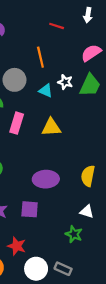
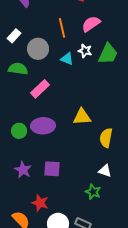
pink semicircle: (91, 53) -> (91, 24), moved
pink rectangle: (17, 123) -> (40, 89), turned 30
yellow triangle: (51, 127) -> (82, 117), moved
purple ellipse: (46, 179) -> (43, 126), moved

